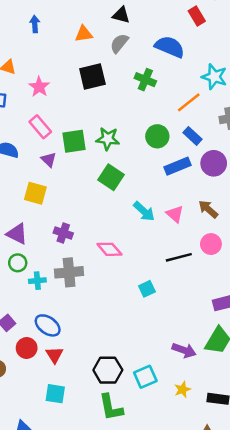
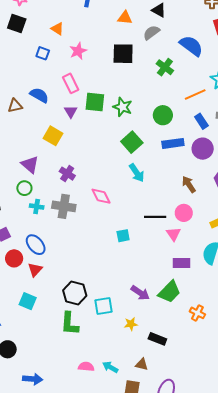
blue rectangle: (193, 136) -> (201, 121), moved
green square: (111, 177) -> (132, 142), moved
pink triangle: (175, 214) -> (173, 234), moved

